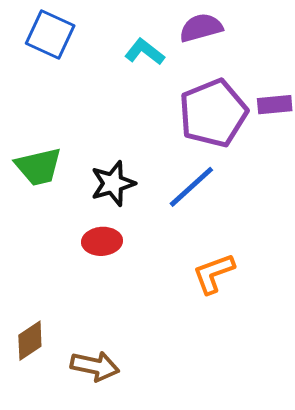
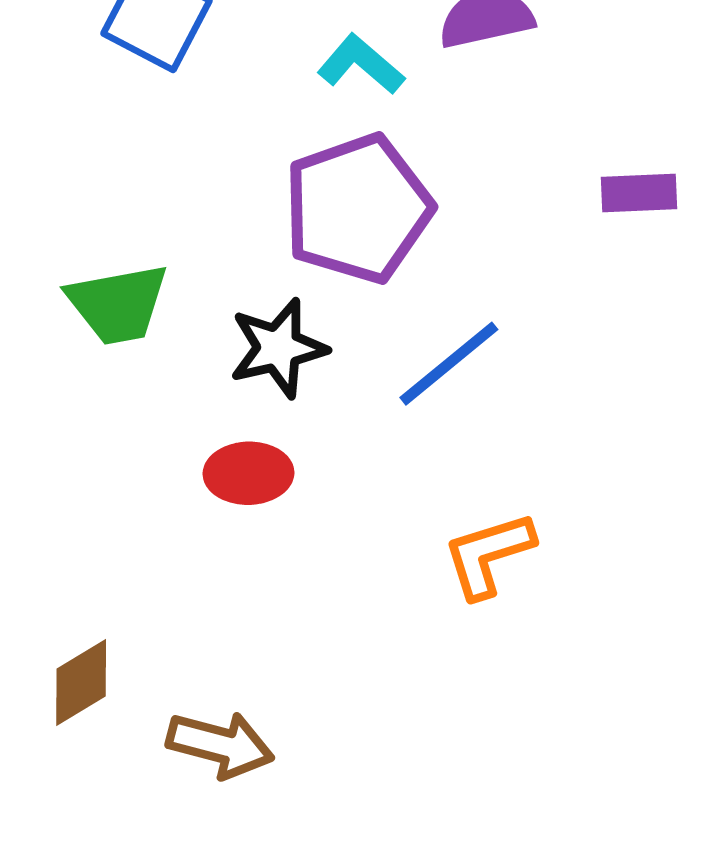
purple pentagon: (213, 113) -> (358, 209), moved

